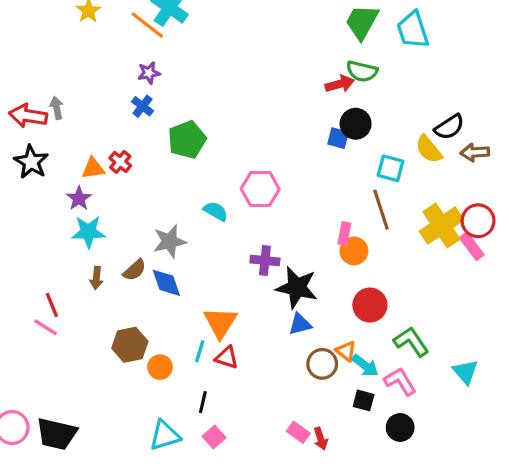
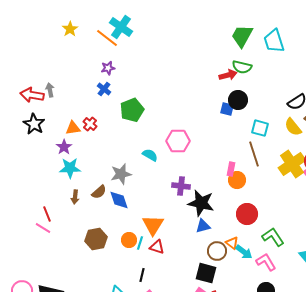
yellow semicircle: (429, 149) -> (293, 127), moved
orange circle: (160, 367) -> (129, 240), moved
black square: (364, 400) -> (206, 273), moved, size x1.5

